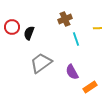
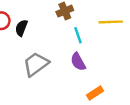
purple semicircle: (72, 72) -> (78, 62), moved

